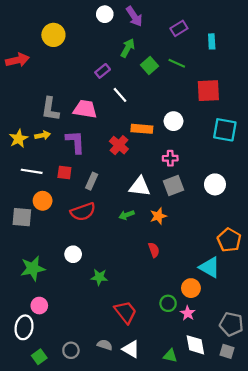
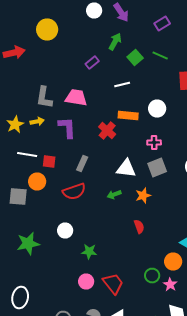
white line: (120, 95) -> (122, 84), moved, turned -63
red square: (64, 172) -> (49, 162), moved
pink circle: (39, 306) -> (86, 282), moved

